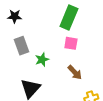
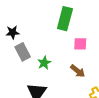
black star: (15, 16) -> (13, 32), moved
pink square: (71, 43) -> (80, 44), moved

